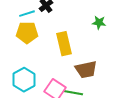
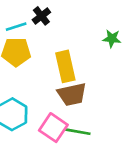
brown trapezoid: (86, 70) -> (72, 94), moved

